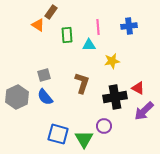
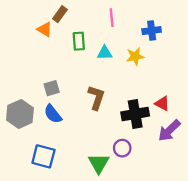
pink line: (98, 27) -> (112, 18), moved
yellow star: (112, 61) -> (135, 56), moved
blue square: (58, 134) -> (43, 156), moved

